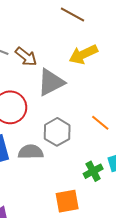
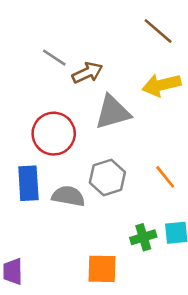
brown arrow: (26, 57) -> (87, 73), turned -75

